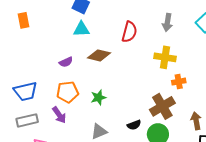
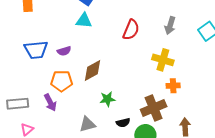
brown diamond: (99, 55) -> (93, 70), moved, turned -50
blue trapezoid: (26, 91) -> (36, 50), moved
green star: (98, 97) -> (107, 99), moved

